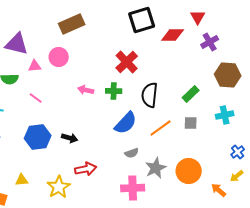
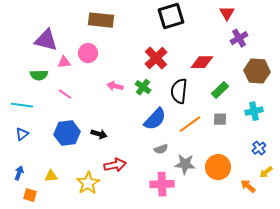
brown rectangle: (72, 24) -> (101, 20), turned 30
red diamond: (173, 35) -> (202, 62), moved
green cross: (114, 91) -> (143, 87), turned 35
blue cross: (238, 152) -> (259, 148), moved
gray star: (156, 168) -> (185, 164), turned 30

